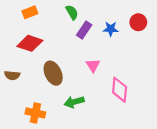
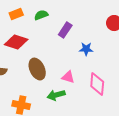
green semicircle: (72, 12) -> (41, 15), moved, turned -80
blue star: (111, 29) -> (86, 49), moved
pink triangle: (93, 65) -> (68, 77), moved, turned -40

